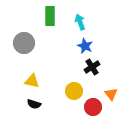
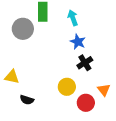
gray circle: (24, 43) -> (23, 29), moved
yellow triangle: (32, 81) -> (12, 77), moved

